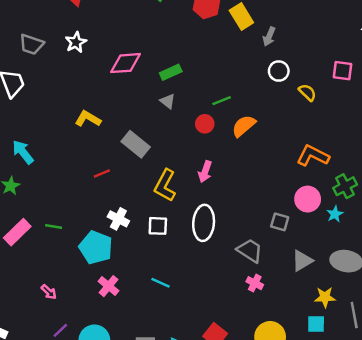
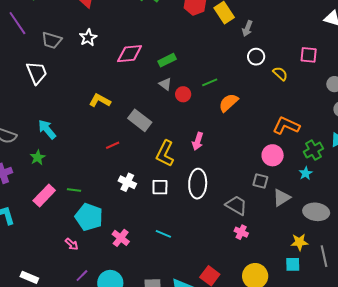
red circle: (205, 124) -> (183, 94), moved
pink circle: (308, 199) -> (273, 155), moved
cyan pentagon: (96, 247) -> (89, 217), moved
gray triangle: (302, 261) -> (282, 198), moved

